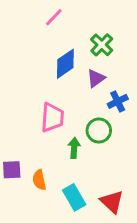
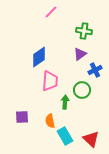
green cross: (102, 45) -> (84, 31), turned -35
blue diamond: (65, 64) -> (39, 57), moved
orange semicircle: (39, 180) -> (50, 121), moved

